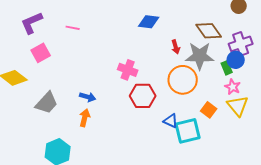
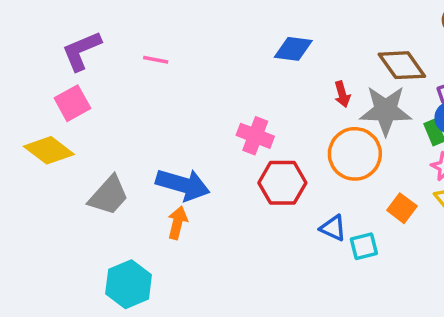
pink square: (41, 53) -> (72, 103), moved
blue arrow: (88, 97) -> (183, 185), size x1.8
cyan square: (188, 131) -> (364, 246), size x0.6

